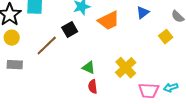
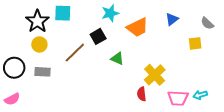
yellow square: (166, 37) -> (195, 43), turned 32
green triangle: (89, 68) -> (117, 59), moved
red semicircle: (93, 87) -> (142, 94), moved

